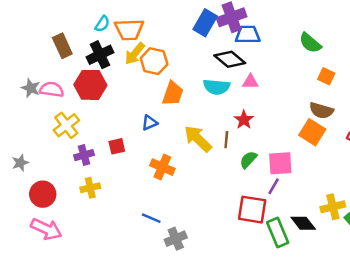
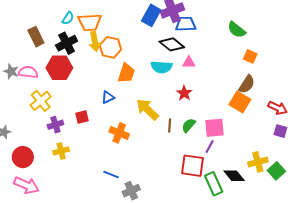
yellow arrow: (135, 54) -> (95, 42), turned -48
brown semicircle: (321, 111) -> (247, 84), turned -72
brown line: (226, 140) -> (170, 125), moved

